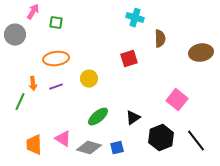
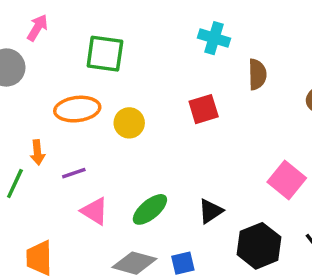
green square: (56, 23) -> (105, 54), moved, size x1.6
yellow circle: (89, 79) -> (129, 123), moved
purple line: (56, 87) -> (74, 173), moved
pink triangle: (63, 139) -> (95, 211), moved

